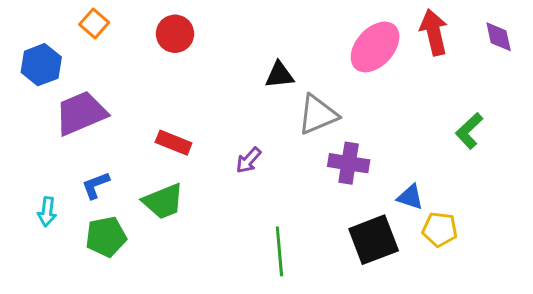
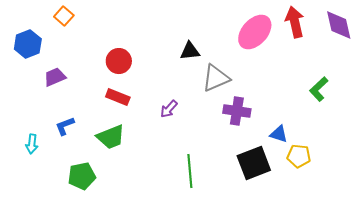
red circle: (175, 34) -> (119, 61), moved
purple diamond: (499, 37) -> (339, 25), size x1.4
purple trapezoid: (81, 113) -> (55, 77), size x0.6
green pentagon: (106, 237) -> (82, 176), moved

